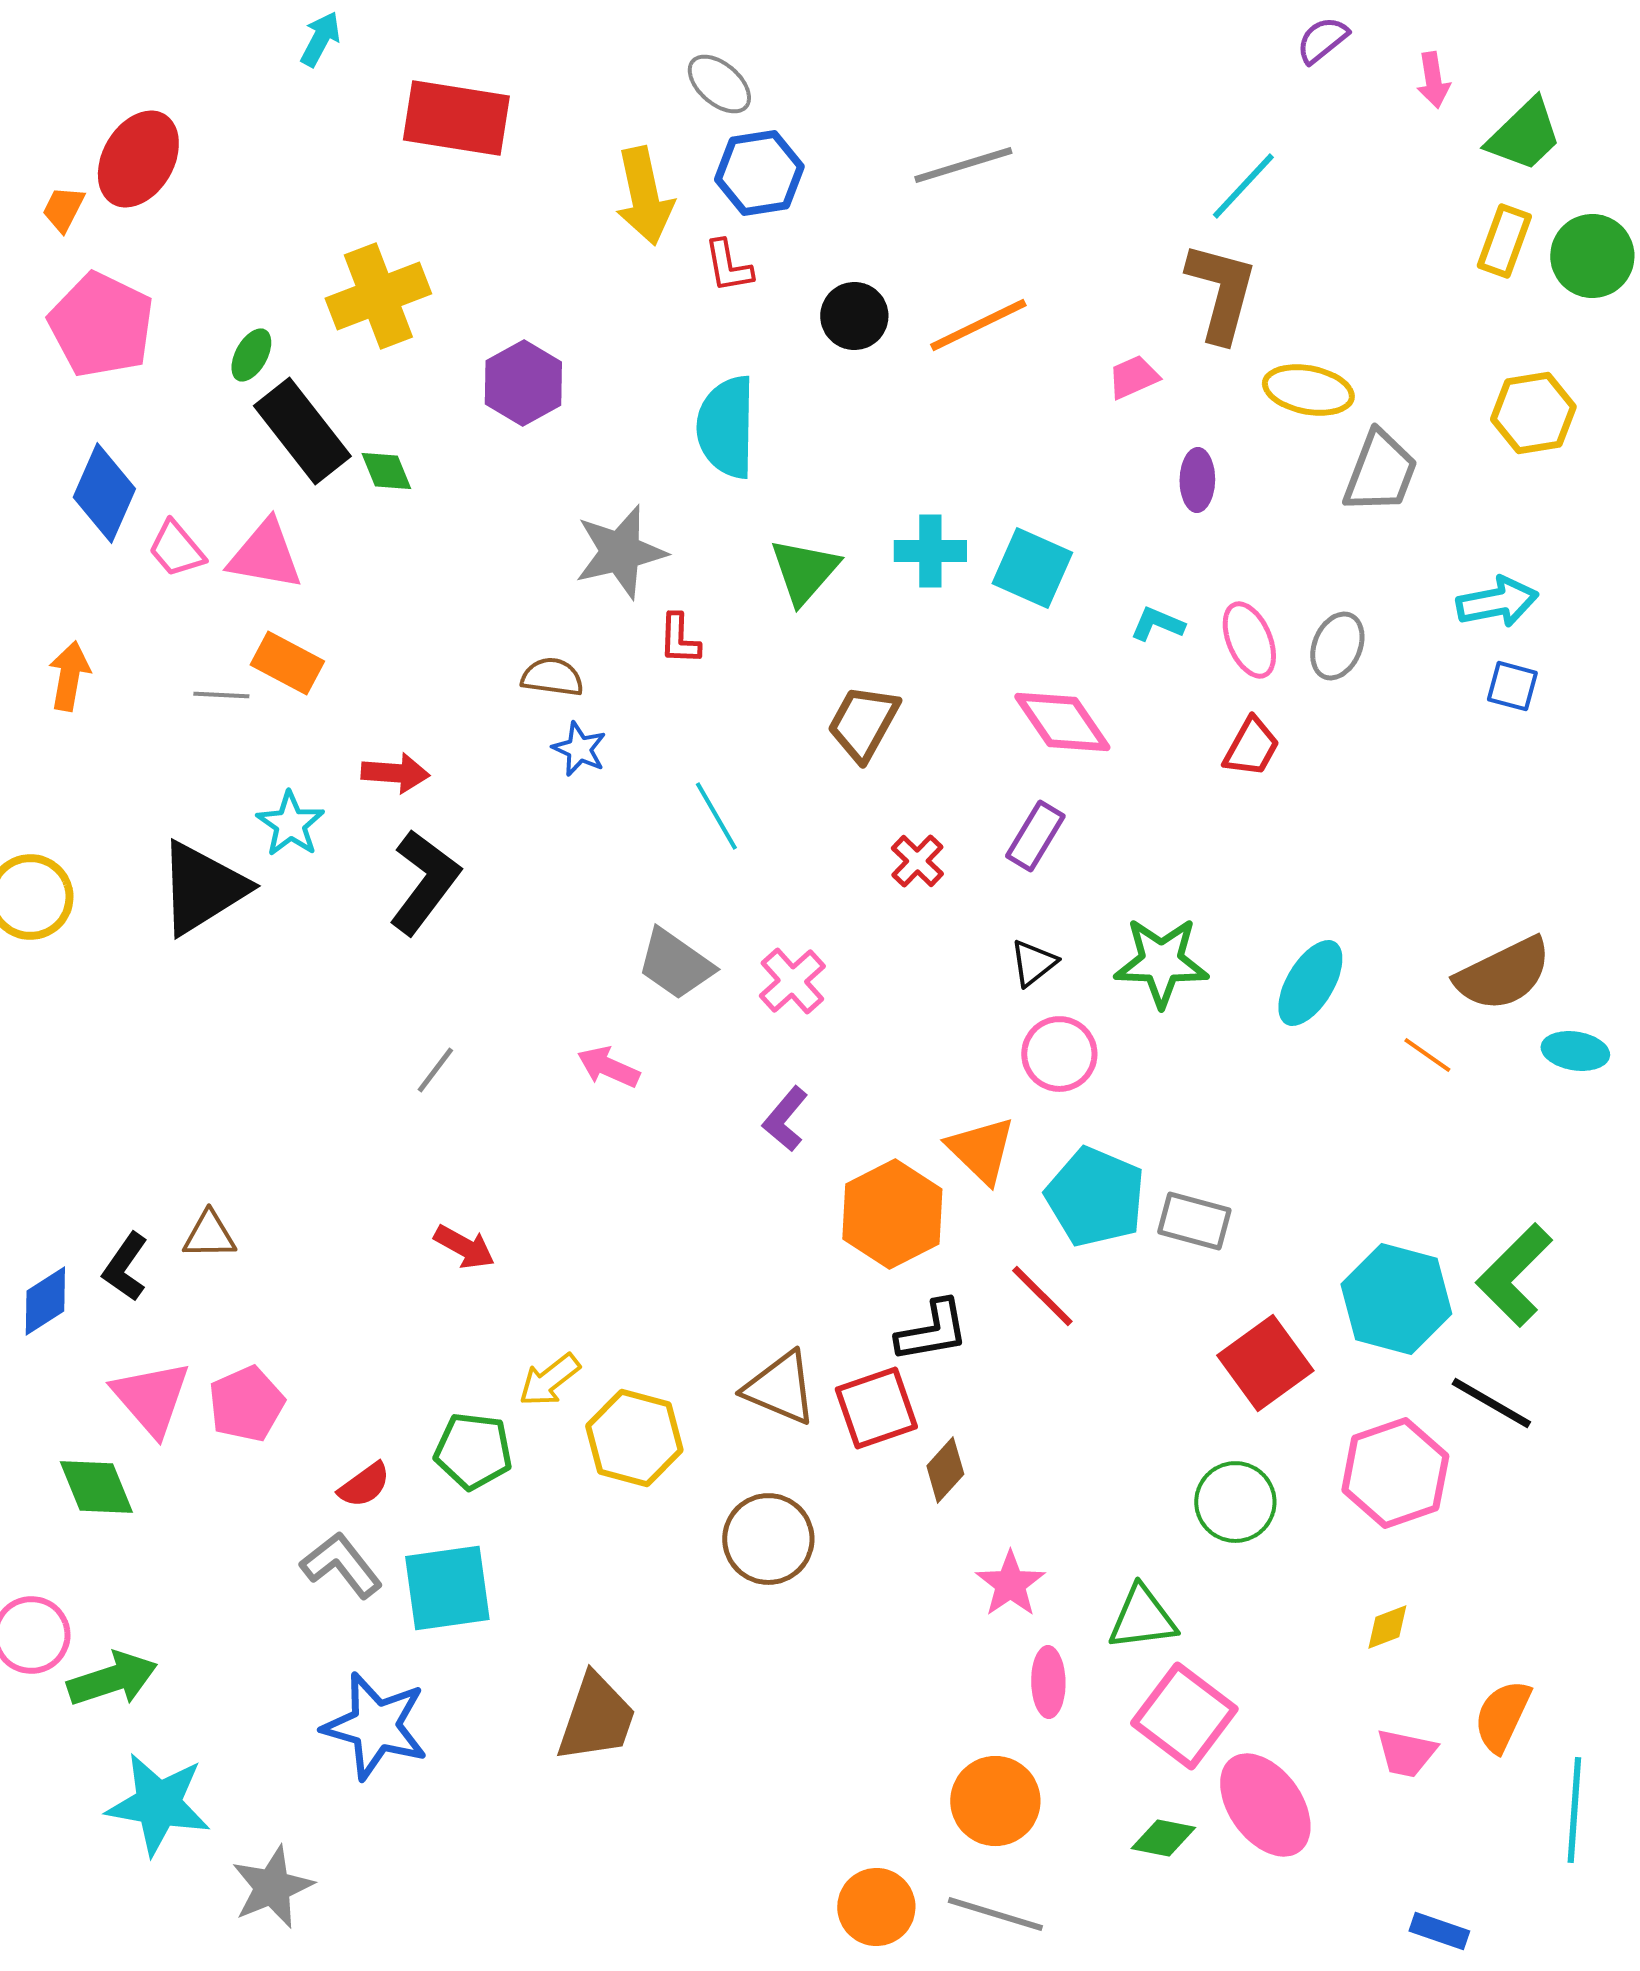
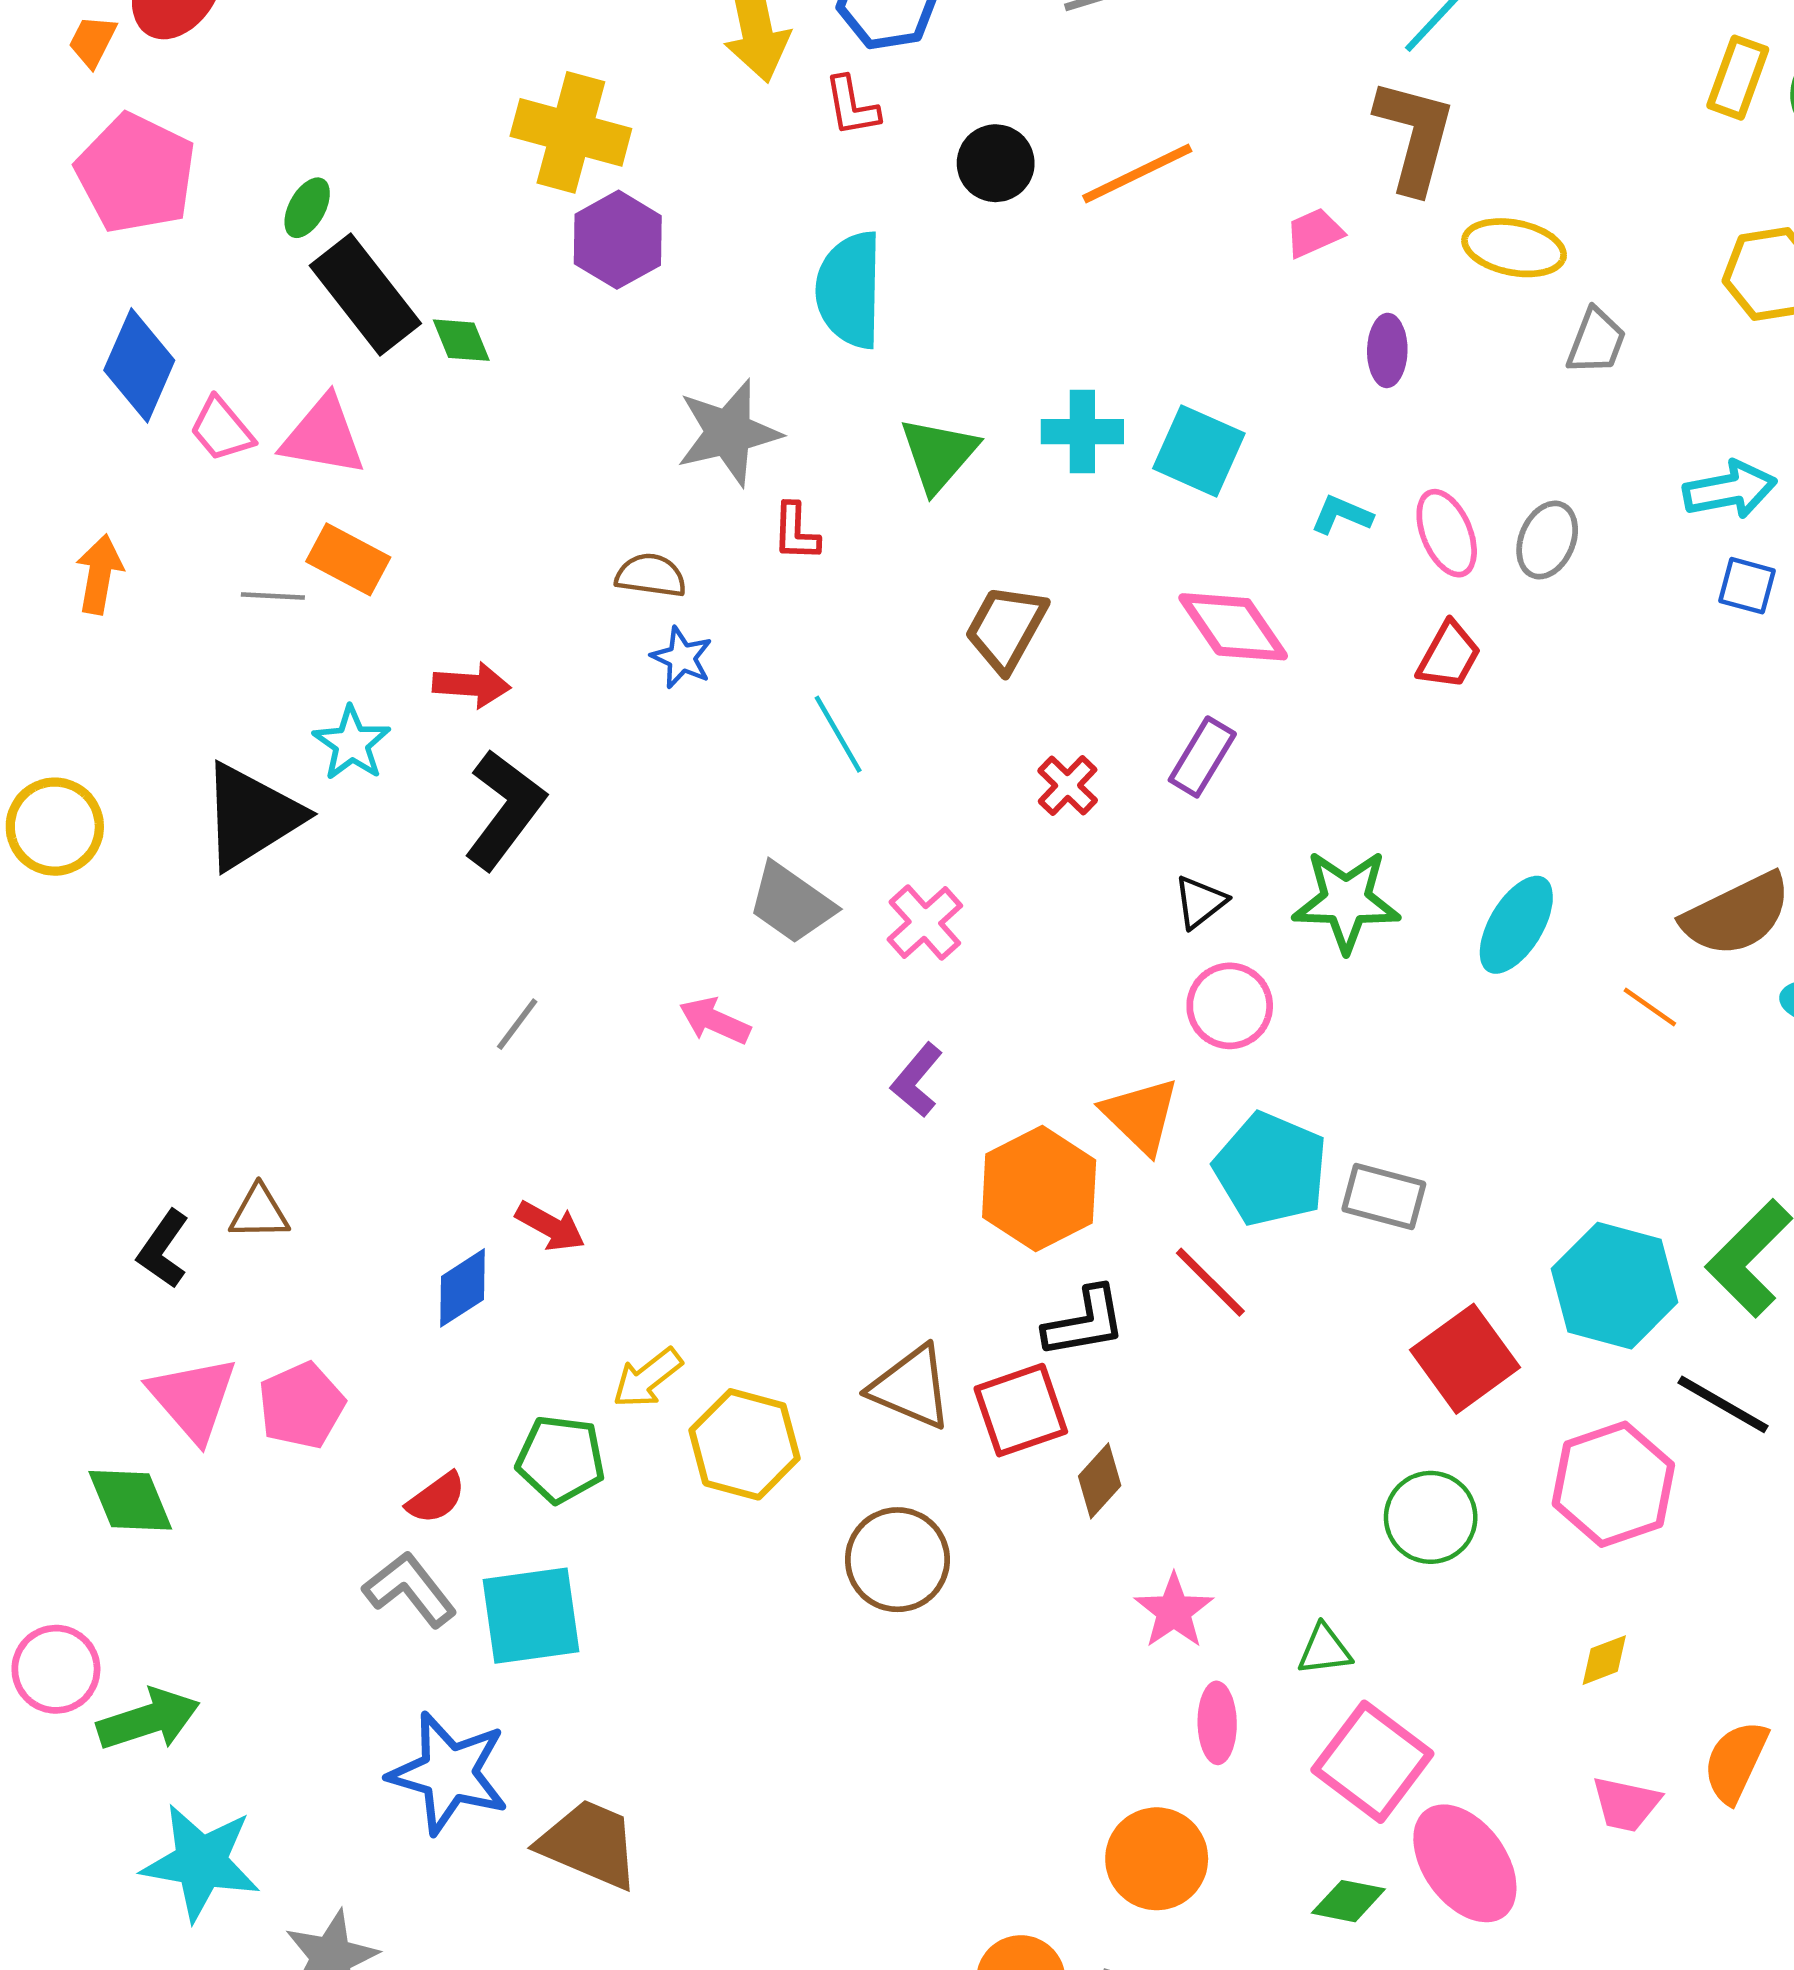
yellow cross: (378, 296) -> (571, 132), moved, turned 36
gray trapezoid: (1380, 472) -> (1596, 341), size x0.7
blue diamond: (45, 1301) -> (462, 1288), moved
green triangle: (1142, 1618) -> (1324, 1650), size x0.7
brown trapezoid: (596, 1718) -> (589, 1844), moved, turned -86

